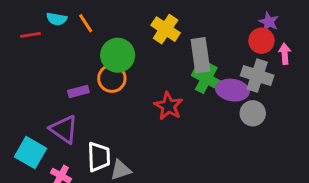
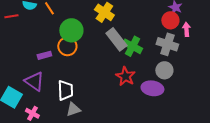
gray rectangle: (200, 55) -> (116, 39), moved, turned -30
purple ellipse: (232, 90) -> (152, 88), moved
red star: (168, 106) -> (125, 76), moved
white trapezoid: (99, 157) -> (65, 90), moved

